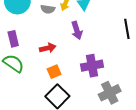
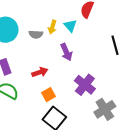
purple cross: (92, 66) -> (85, 85), turned -35

